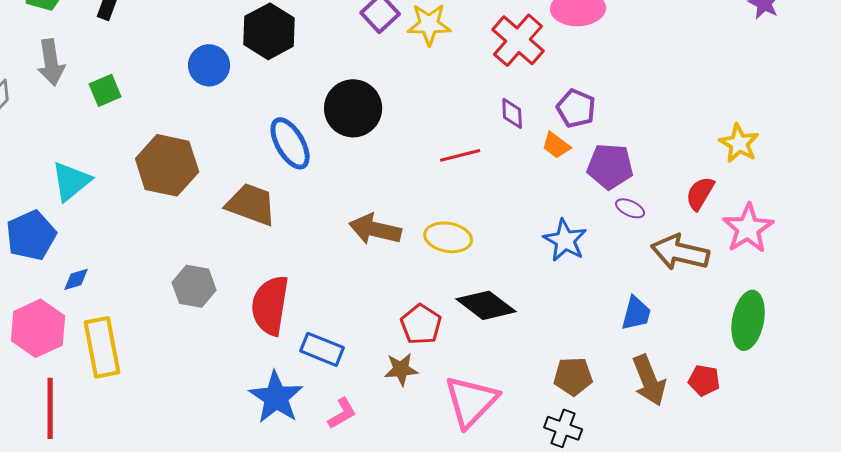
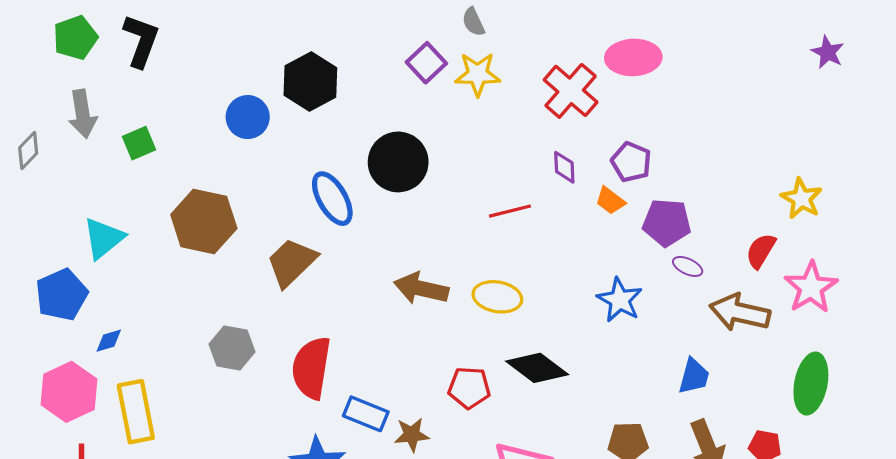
brown trapezoid: (251, 204) -> (292, 262), turned -64
red pentagon: (421, 324) -> (469, 388), turned -30
brown star: (401, 369) -> (412, 435), moved

